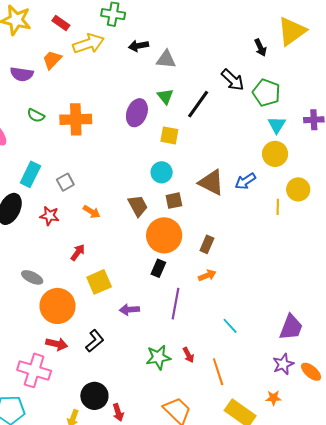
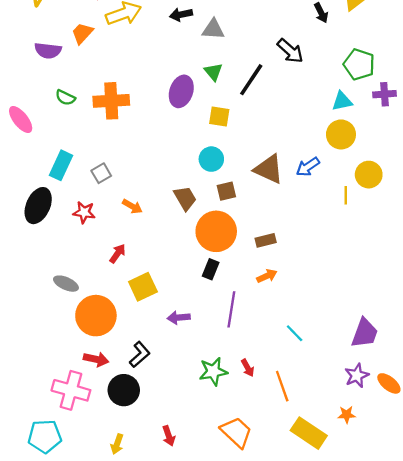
green pentagon: (266, 93) -> (359, 64), moved
cyan triangle: (277, 125) -> (342, 101), turned 48
brown rectangle: (207, 244) -> (266, 240), turned 54
black circle: (94, 396) -> (124, 390), moved

